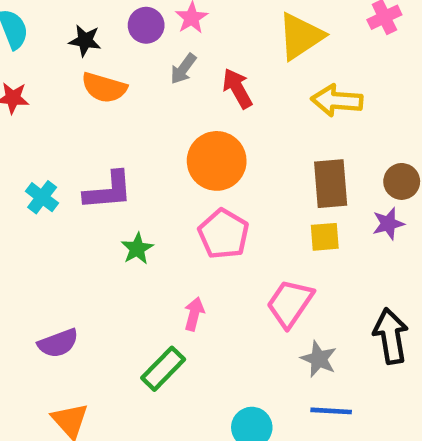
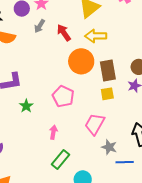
yellow arrow: (337, 101) -> (96, 36), moved
orange circle: (217, 161) -> (81, 61), moved
green rectangle: (163, 369) -> (61, 159), moved
blue line: (331, 411) -> (125, 162), moved

